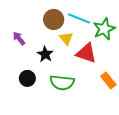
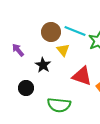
red triangle: (86, 53) -> (82, 76), moved
green semicircle: (62, 83) -> (59, 105), moved

